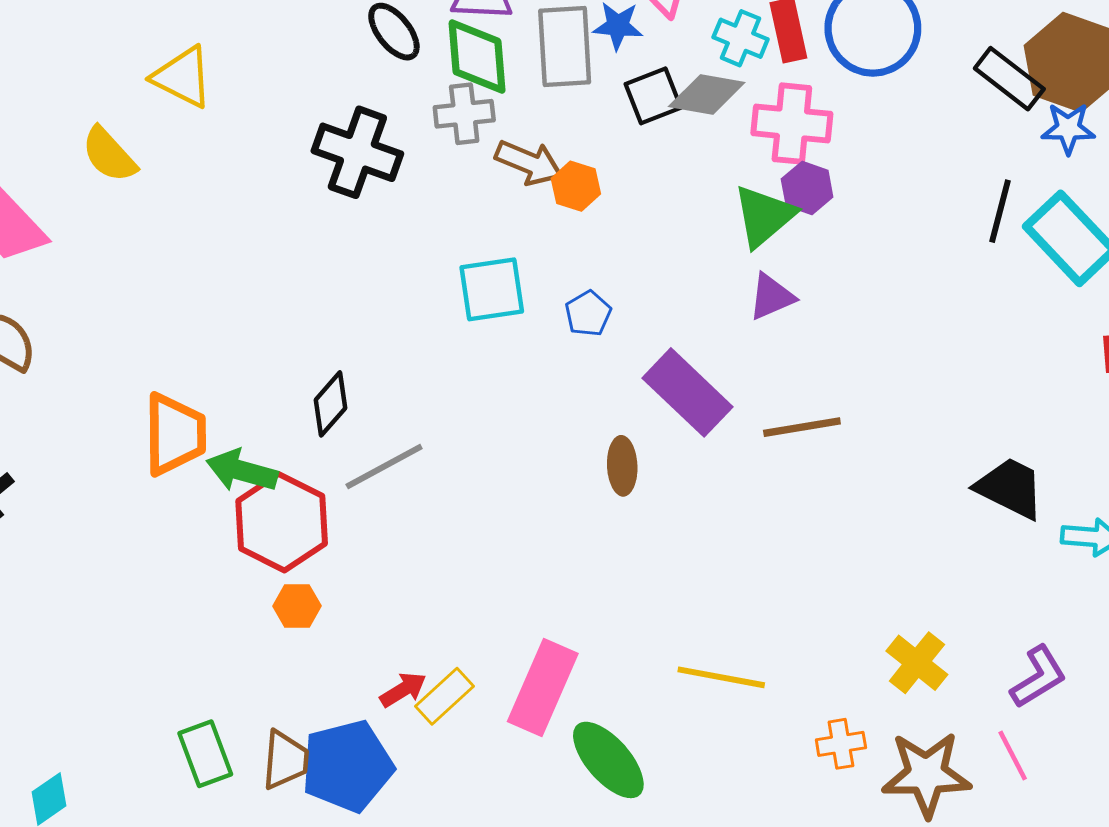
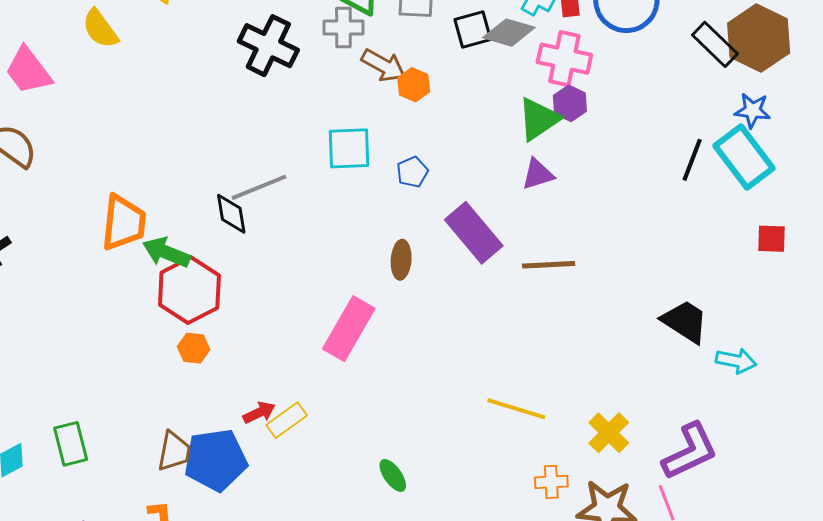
blue star: (1068, 128) -> (753, 110), moved
black line: (1000, 211) -> (692, 160), moved
black diamond: (331, 404) -> (231, 214), turned -57
brown ellipse: (622, 466) -> (401, 260), moved
gray line: (384, 467) -> (259, 187), moved
yellow line: (721, 677) -> (516, 409), moved
purple L-shape: (1038, 677) -> (690, 451), size x1.4
pink rectangle: (543, 687) -> (349, 329), moved
green rectangle: (205, 754) -> (71, 444), moved
green ellipse: (608, 760) -> (393, 475), size x0.6

